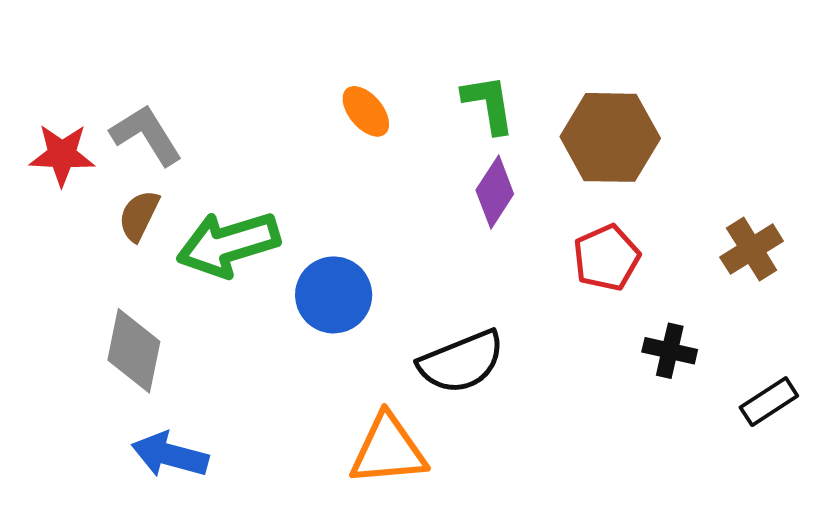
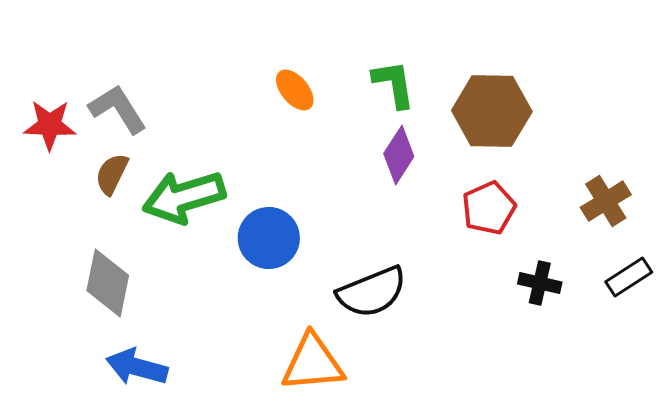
black rectangle: (769, 402) -> (629, 277), moved

